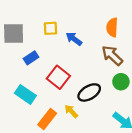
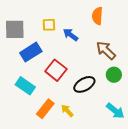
orange semicircle: (112, 27) -> (97, 16), moved
blue rectangle: (31, 58) -> (31, 52), size x1.5
yellow arrow: (71, 111) -> (67, 111), moved

